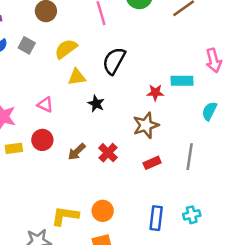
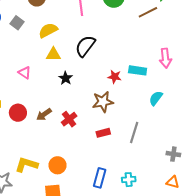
red circle: (42, 140) -> (18, 113), moved

